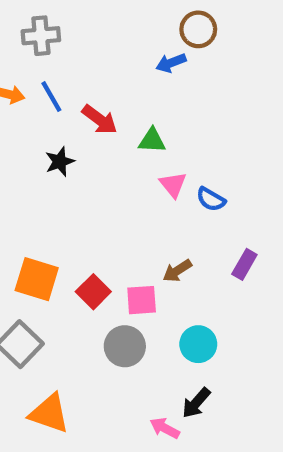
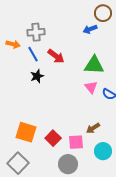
gray cross: (41, 36) -> (36, 32), moved
blue line: (51, 97) -> (33, 54), moved
green triangle: (152, 141) -> (94, 65), moved, size x1.5
cyan circle: (198, 344) -> (103, 151), moved

